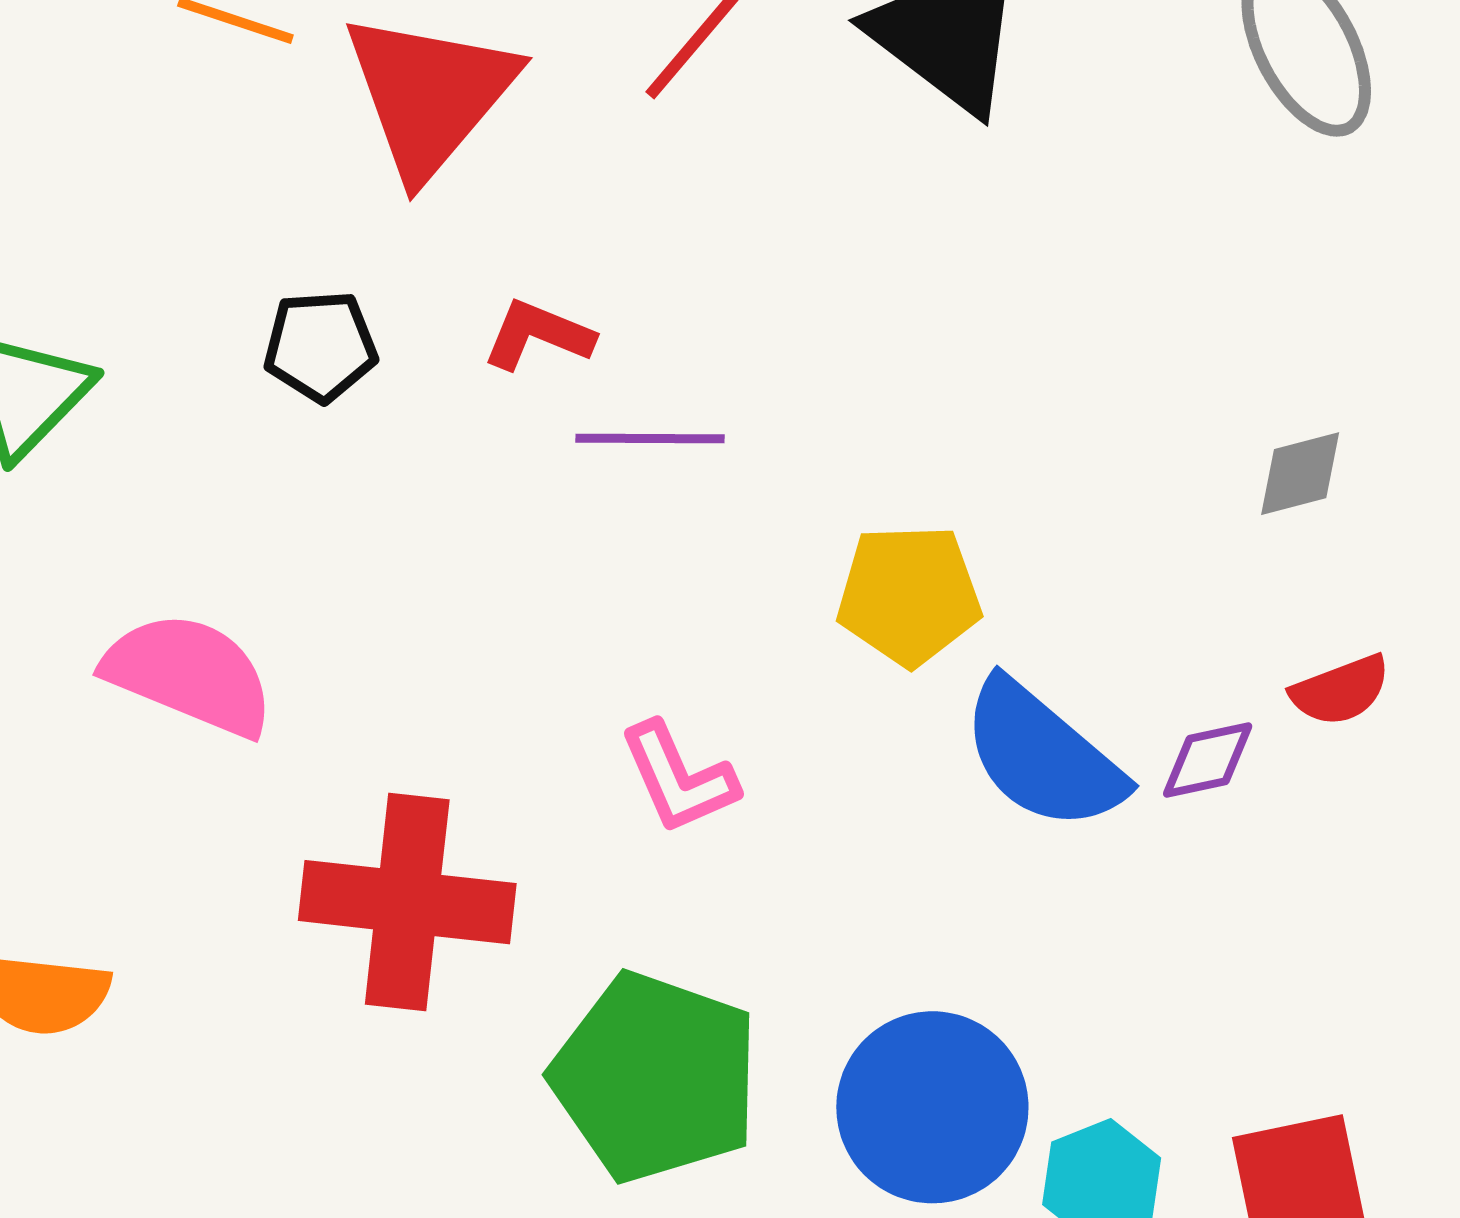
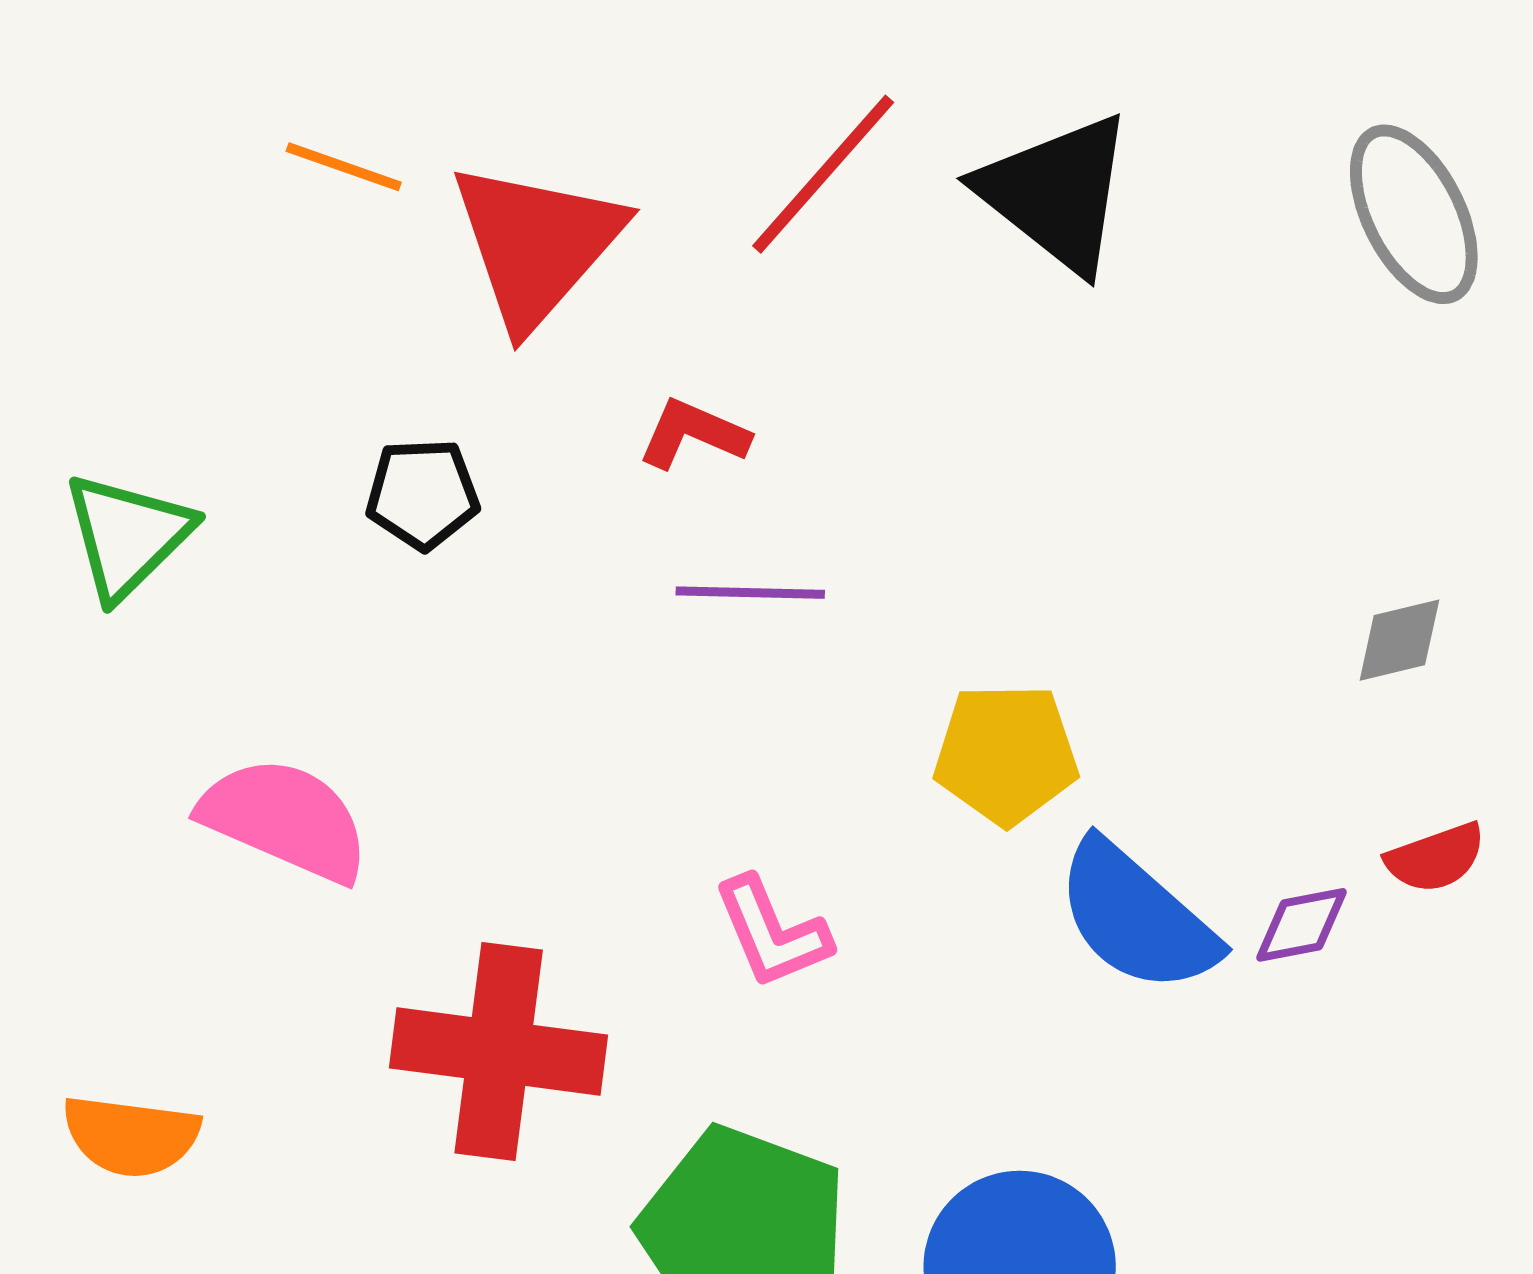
red L-shape: (538, 335) -> (693, 434), moved

